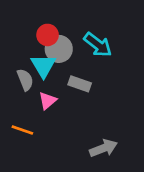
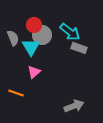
gray semicircle: (25, 80) -> (13, 38), moved
gray rectangle: (80, 84) -> (79, 48), moved

